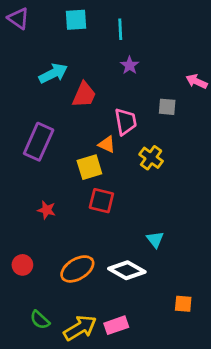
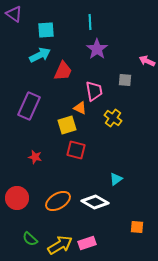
cyan square: (76, 20) -> (46, 30), moved
purple star: (130, 65) -> (97, 49), size x1.5
cyan triangle: (155, 239) -> (116, 179), turned 32
red circle: (22, 265) -> (17, 198), size x1.5

